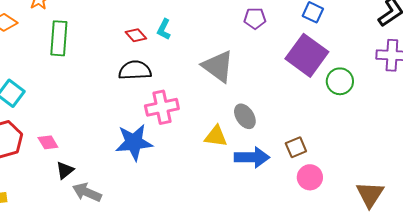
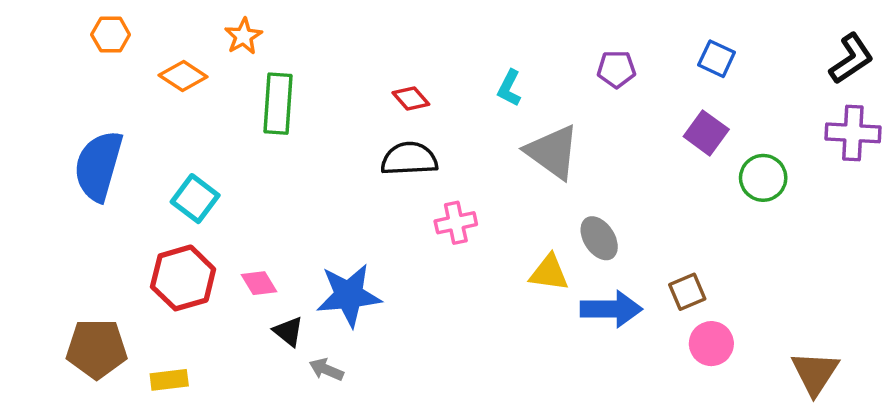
cyan L-shape: (164, 29) -> (509, 88), moved
purple square: (307, 55) -> (706, 133), size x0.6
pink cross: (162, 107) -> (456, 223), size x0.7
blue star: (134, 142) -> (349, 295), moved
black triangle: (65, 170) -> (288, 332), turned -42
gray arrow: (87, 192) -> (326, 369), size x0.7

